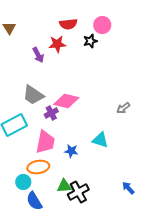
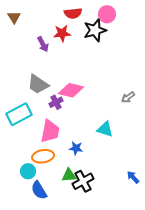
black star: (90, 41) -> (95, 30), size x1.6
blue star: (71, 151) -> (76, 148), moved

